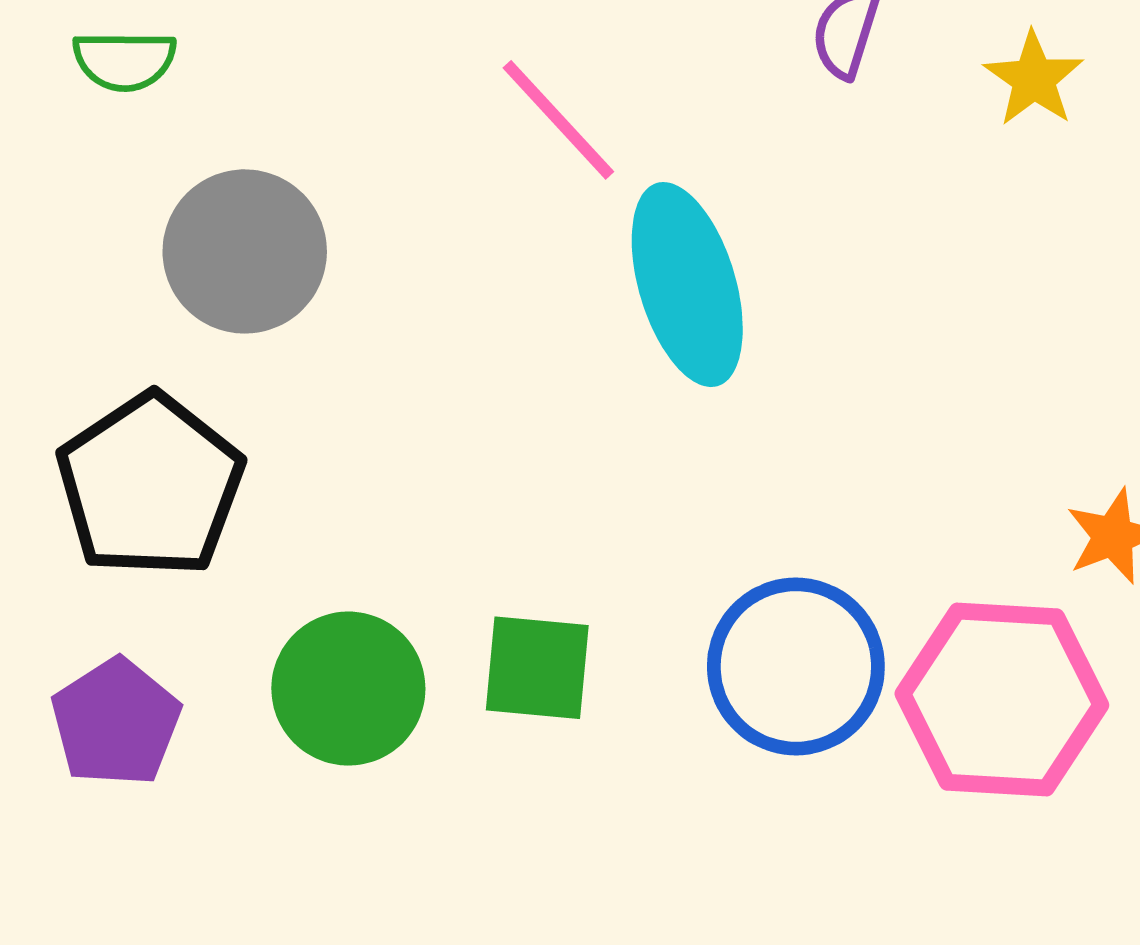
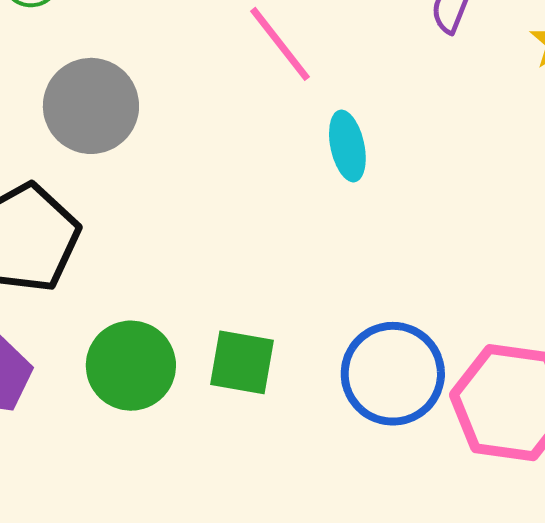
cyan ellipse: (687, 285) -> (347, 146), size x0.6

